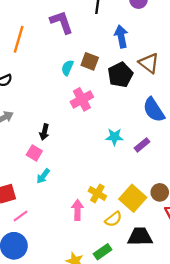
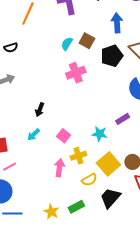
black arrow: (44, 132) -> (40, 110), moved
cyan star: (114, 137) -> (100, 134), moved
pink square: (34, 153) -> (64, 136), moved
yellow cross: (97, 193) -> (78, 156), turned 35
black trapezoid: (140, 237) -> (110, 198), turned -55

